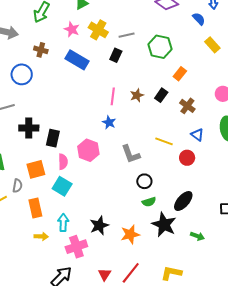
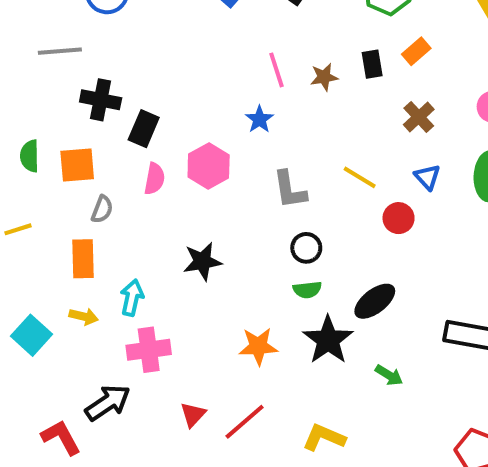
black rectangle: (161, 95) -> (372, 64), moved, turned -56
pink line: (113, 96) -> (276, 70), turned -36
orange square: (36, 169) -> (77, 165), moved
gray semicircle: (17, 186) -> (102, 209), moved
cyan square: (62, 186) -> (31, 335), moved
black star: (99, 226) -> (202, 261), moved

